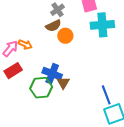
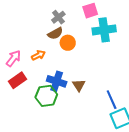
orange arrow: (25, 45) -> (38, 55), moved, turned -48
brown triangle: (63, 83) -> (79, 85), moved

